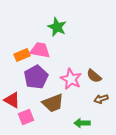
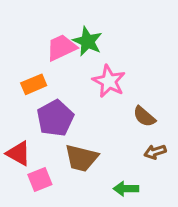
pink trapezoid: (40, 50) -> (61, 47), moved, turned -35
pink star: (71, 79) -> (109, 81), moved
brown trapezoid: (53, 103) -> (81, 158), turned 35

